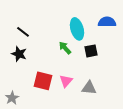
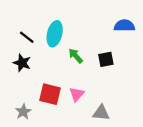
cyan ellipse: (77, 29) -> (55, 34), moved, turned 30
gray triangle: (89, 88) -> (101, 113), moved
gray star: (12, 98) -> (23, 112), moved

